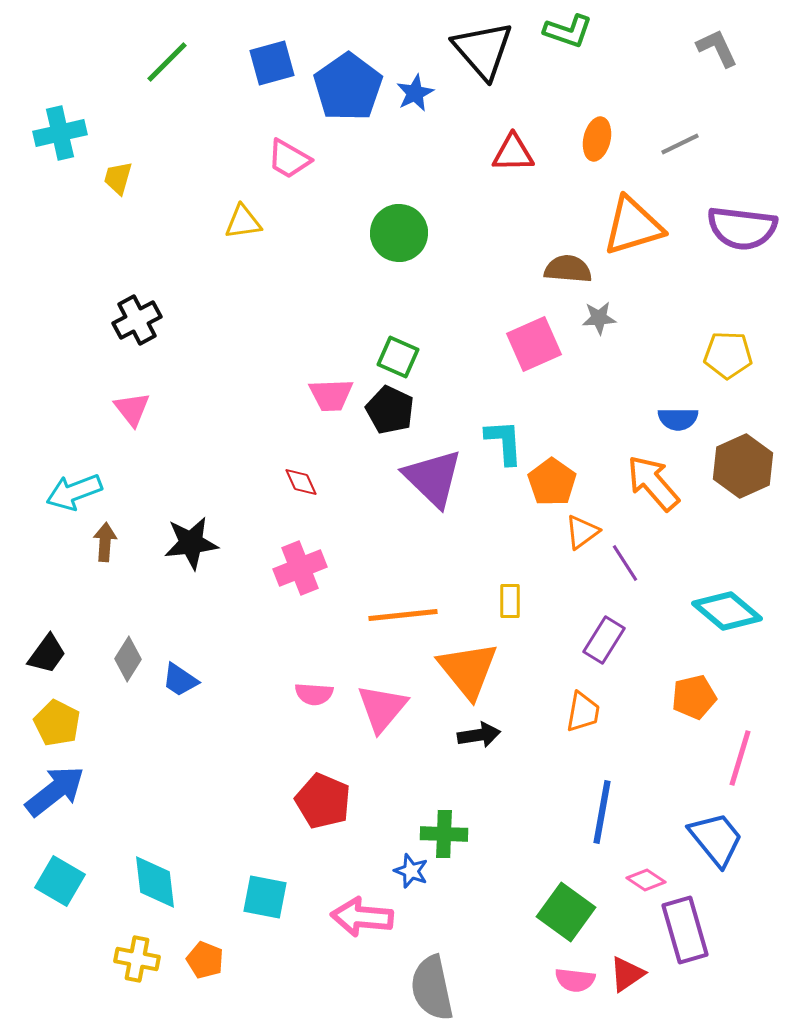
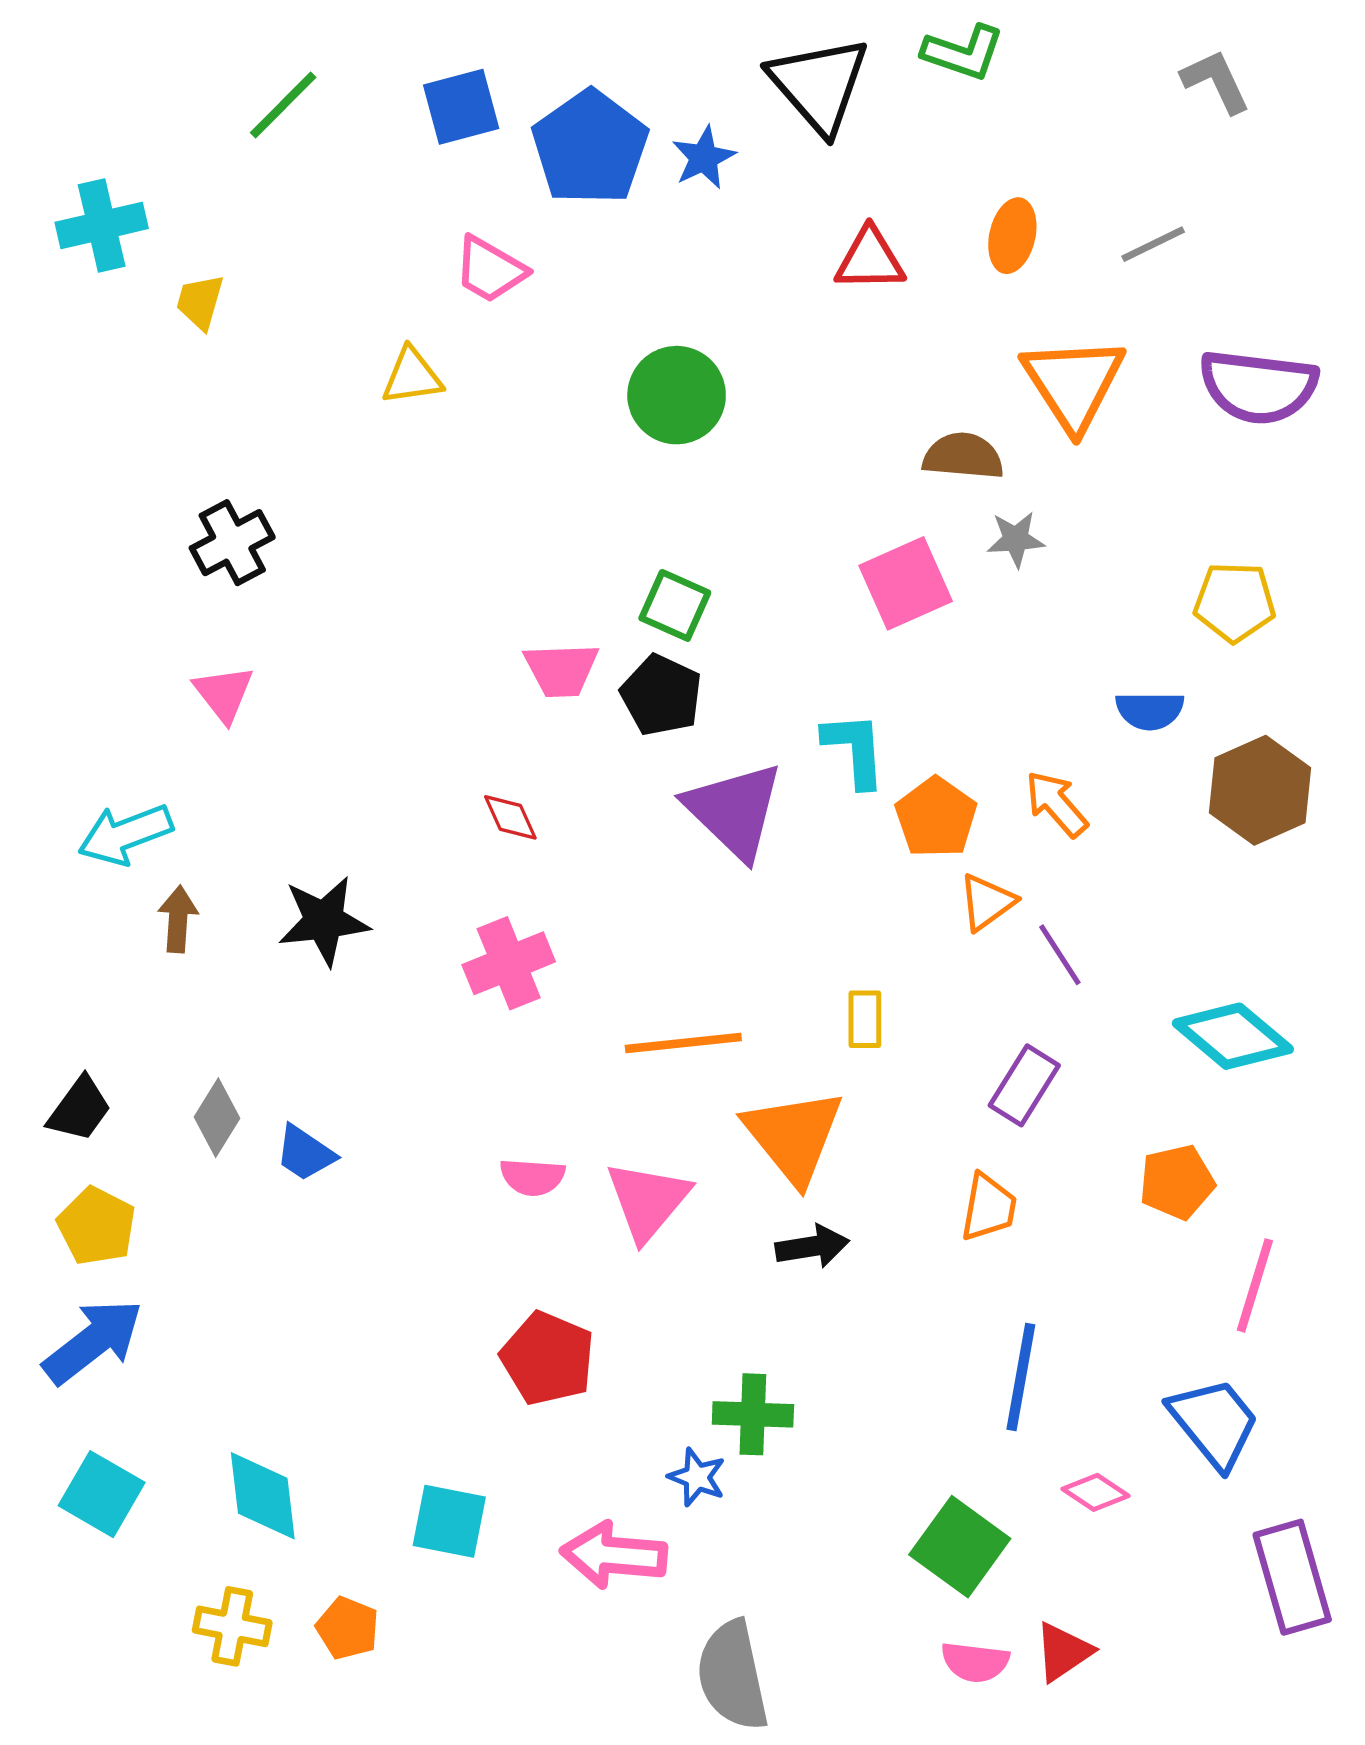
orange triangle: (633, 226) -> (1073, 383), turned -46
orange arrow: (653, 483) -> (1056, 804), moved, size x0.7
purple rectangle: (685, 930) -> (1292, 1577), moved

